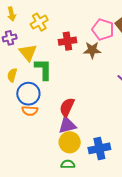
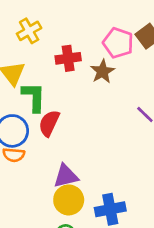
brown star: (92, 50) -> (102, 71), turned -30
red semicircle: (67, 107) -> (49, 123), moved

